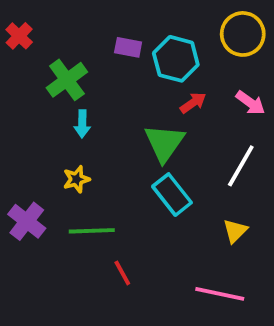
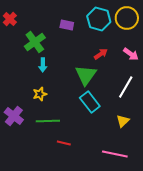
cyan hexagon: (176, 59) -> (99, 19), moved
red line: (122, 273) -> (64, 143), turned -48

